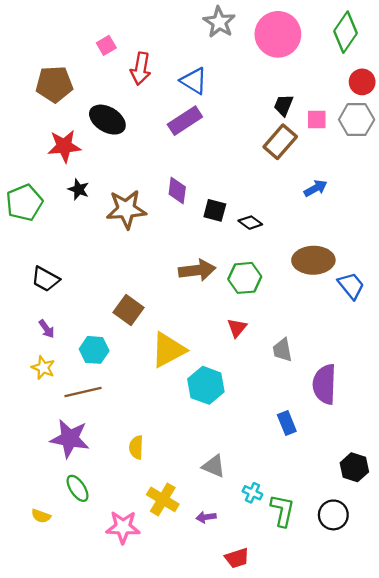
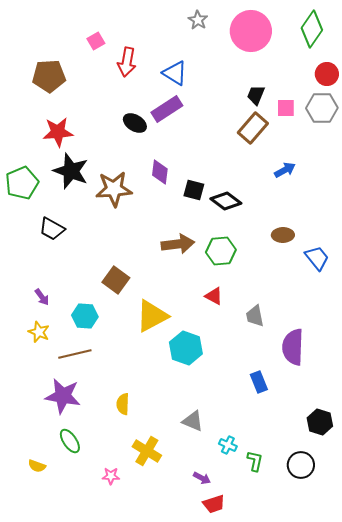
gray star: (219, 22) -> (198, 20), size x0.7
black ellipse: (107, 120) -> (135, 123), moved, size x0.7
black star: (79, 189) -> (71, 171), size x1.8
black diamond: (250, 223) -> (226, 201), size x1.4
brown ellipse: (313, 260) -> (283, 235), size x0.6
black trapezoid: (45, 279) -> (52, 229), moved
red triangle: (237, 328) -> (214, 296), turned -42
green L-shape: (282, 510) -> (255, 461), size x0.7
purple arrow: (206, 517) -> (202, 478), moved, turned -144
pink star: (123, 527) -> (111, 476), size x0.6

